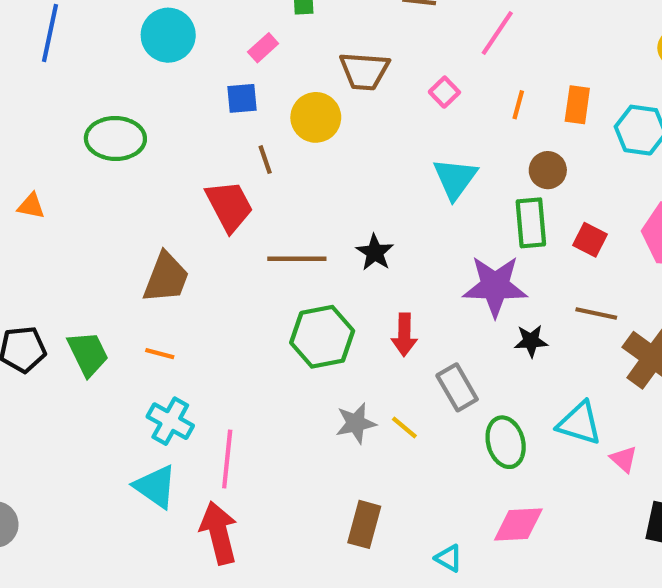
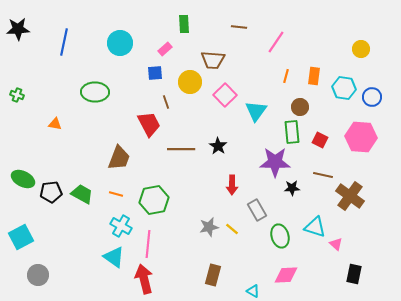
pink square: (444, 92) -> (225, 95), moved, size x1.6
green hexagon: (322, 337) -> (154, 200), moved
green trapezoid: (88, 354) -> (82, 194), turned -35

